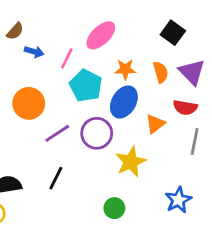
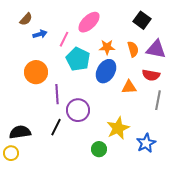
blue arrow: (34, 52) -> (40, 34), turned -32
purple triangle: (192, 72) -> (156, 49), turned -35
orange triangle: (155, 124) -> (129, 87), turned 35
purple line: (57, 133) -> (57, 94), turned -60
purple circle: (97, 133) -> (78, 110), moved
yellow star: (131, 162) -> (118, 128), moved

